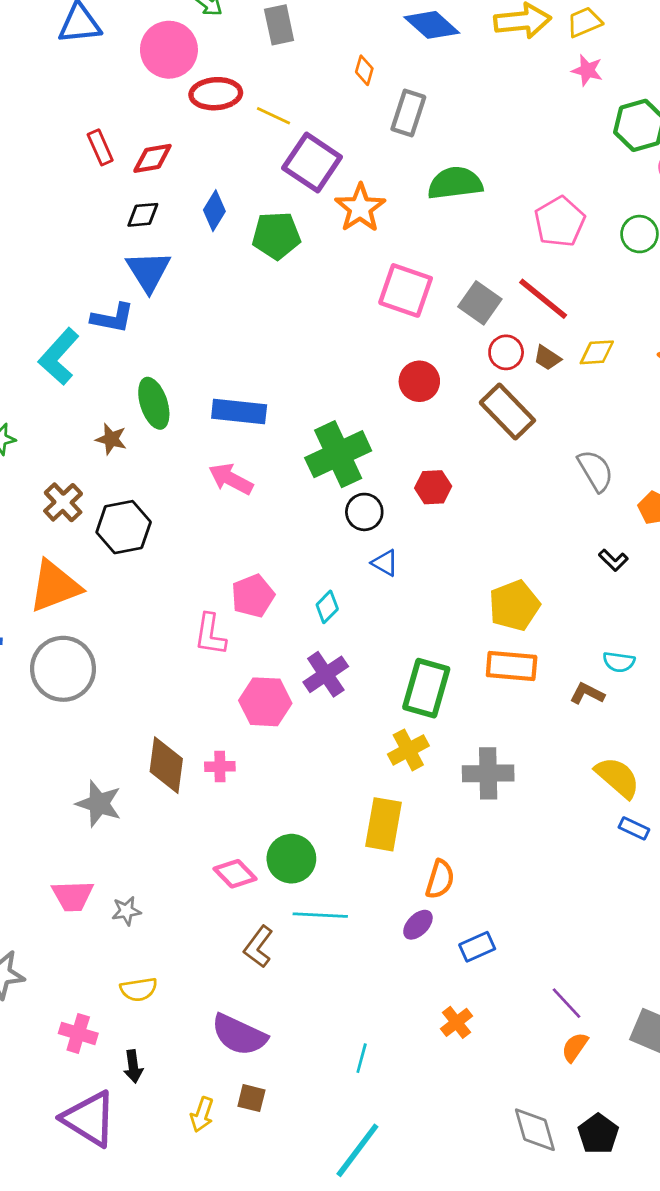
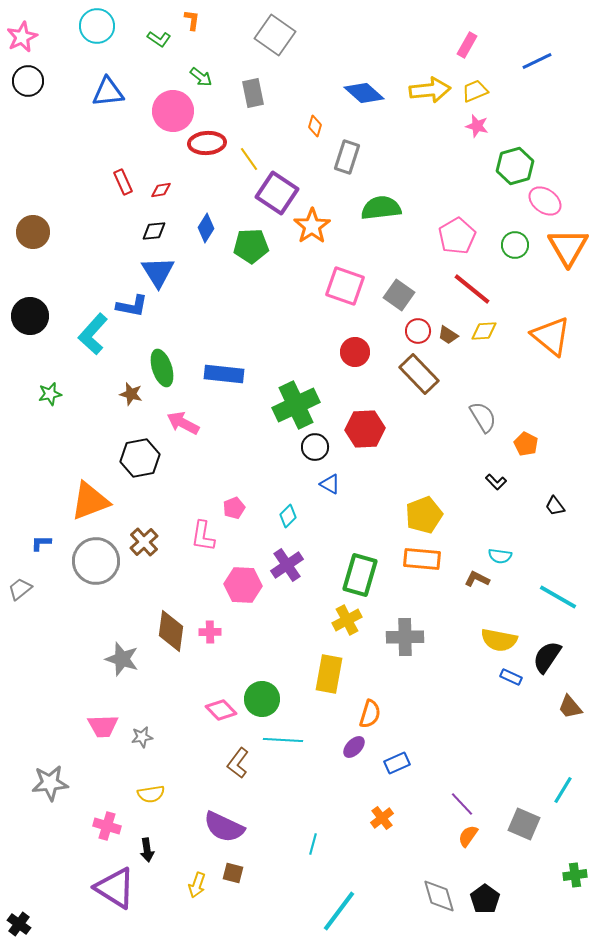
yellow line: (274, 116) -> (249, 159), turned 30
red diamond: (152, 158) -> (161, 190), size x0.7
red line: (543, 299) -> (472, 289), moved
pink arrow: (231, 479) -> (183, 423), moved
red hexagon: (433, 487) -> (365, 429), size x1.5
brown cross: (63, 502) -> (144, 542), moved
pink pentagon: (253, 596) -> (234, 508), size x0.7
yellow semicircle: (617, 777) -> (499, 640), turned 150
cyan line: (357, 1150) -> (339, 911), moved

